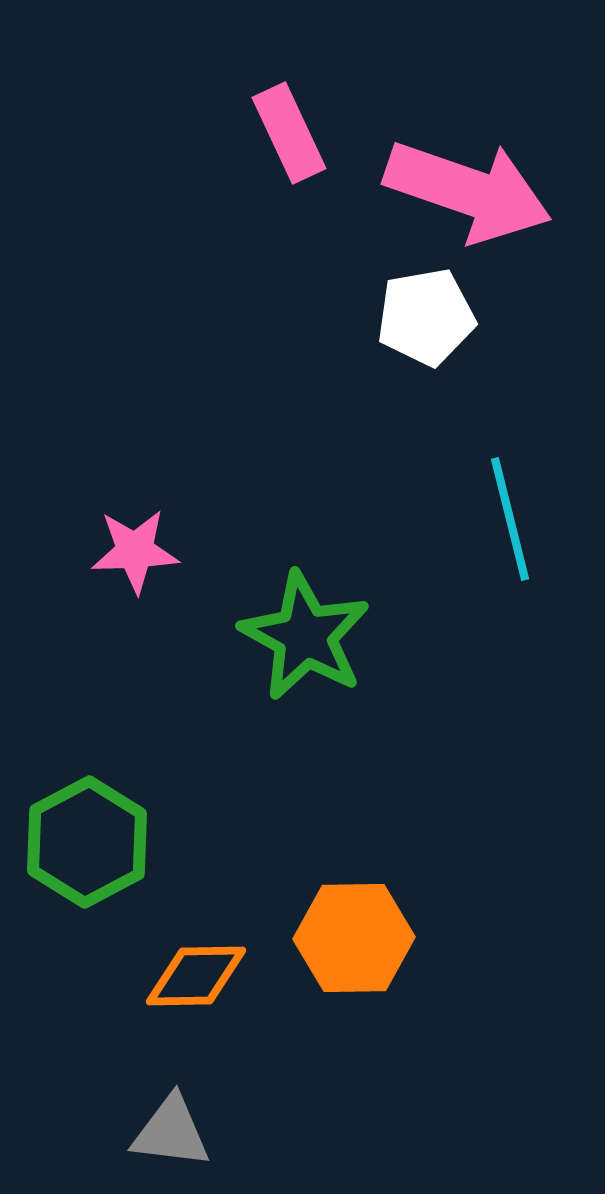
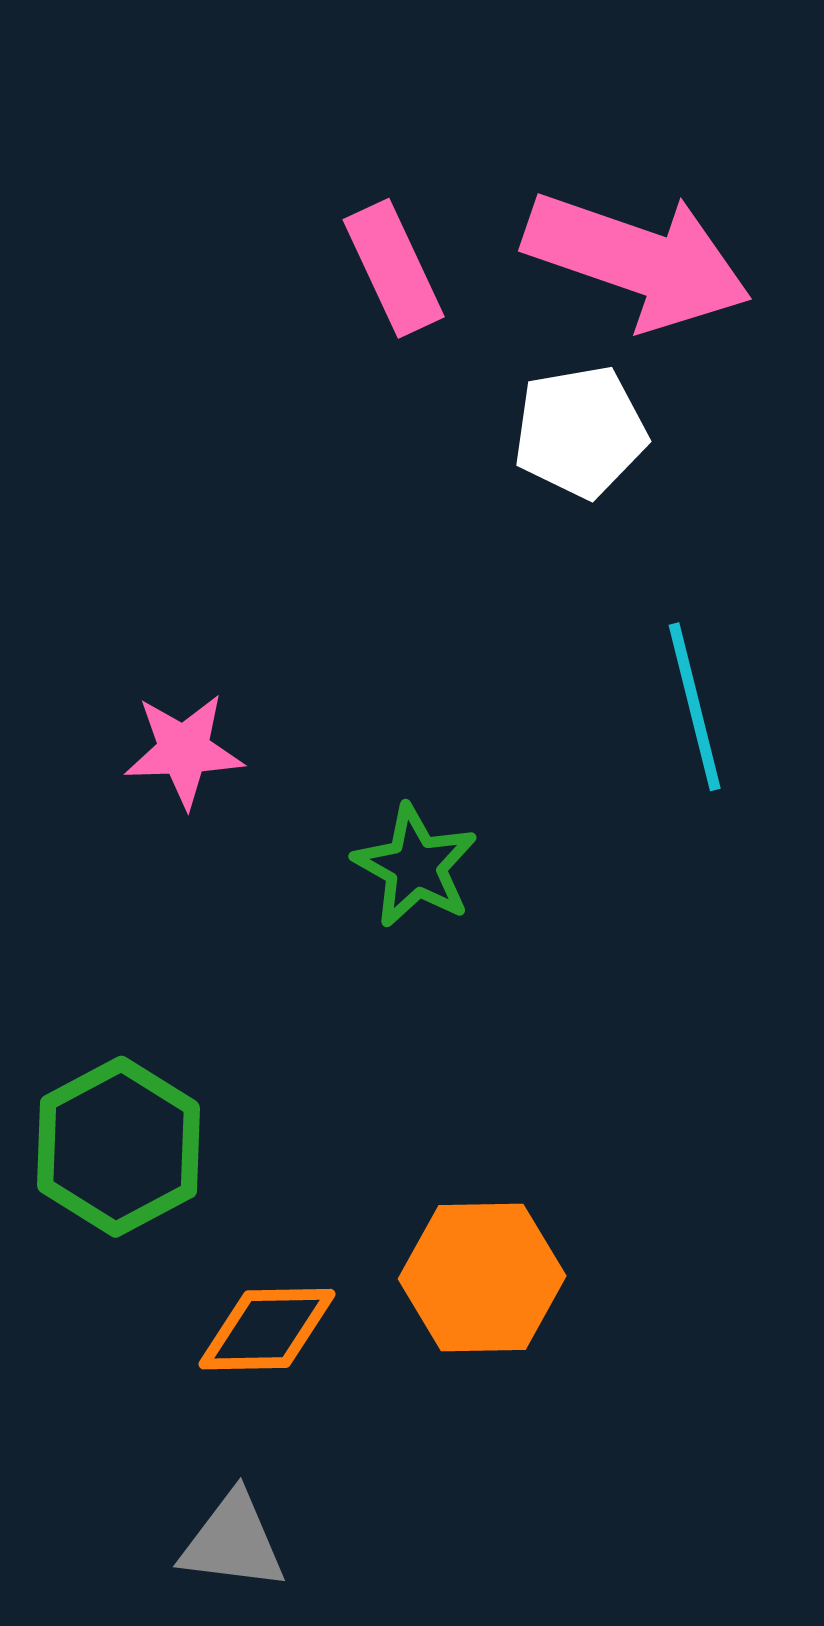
pink rectangle: (289, 133) -> (394, 268), moved
green star: (305, 636) -> (415, 866), size x0.7

